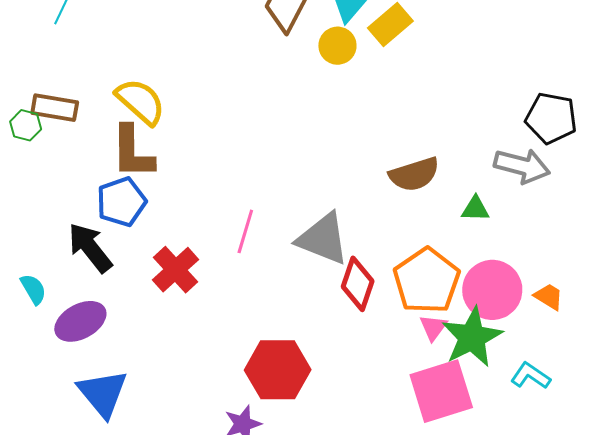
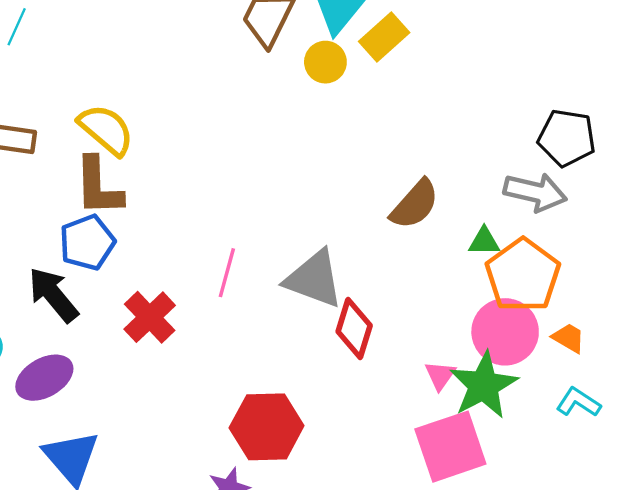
brown semicircle: (414, 174) -> (415, 204), turned -30
orange pentagon: (427, 281) -> (523, 275), moved
cyan L-shape: (530, 376) -> (578, 402), moved

